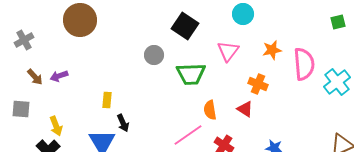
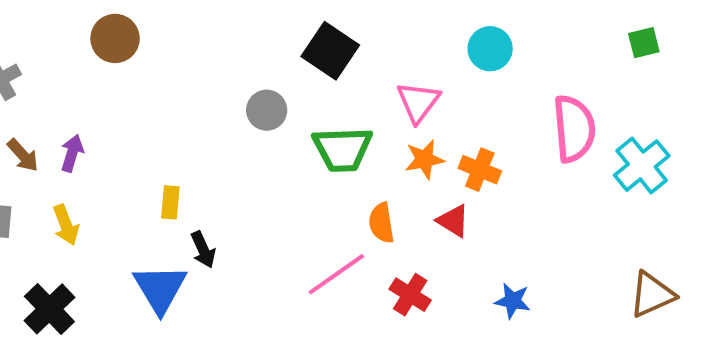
cyan circle: (243, 14) -> (490, 49), moved
brown circle: (80, 20) -> (115, 38), size x0.7
orange star: (272, 50) -> (424, 159), moved
purple arrow: (59, 76) -> (72, 153), turned 126
yellow arrow: (56, 126) -> (66, 225), moved

